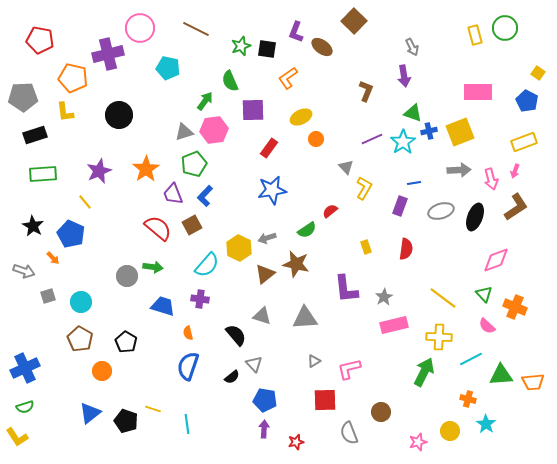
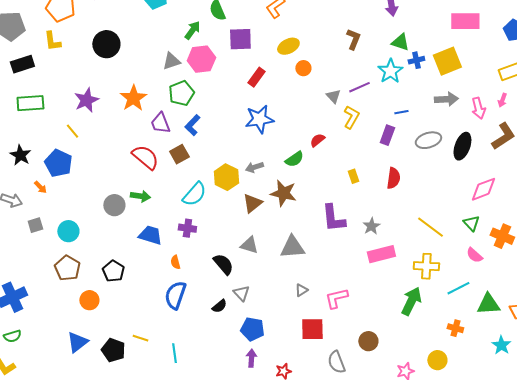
brown L-shape: (366, 91) -> (353, 39), moved
purple line: (372, 139) -> (359, 87), moved
cyan star: (486, 424) -> (501, 345), moved

